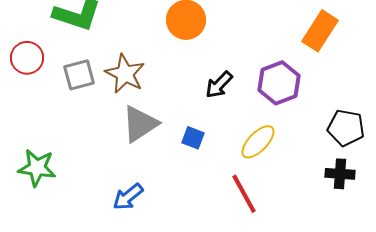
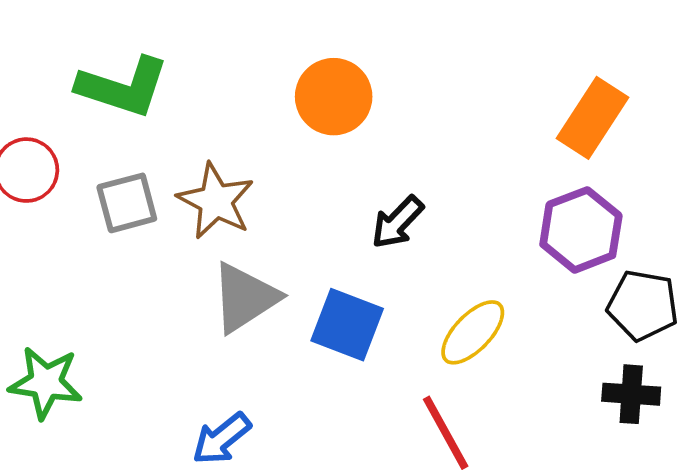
purple hexagon: (279, 83) -> (581, 230), moved
blue square: (193, 138) -> (347, 325), size x1.6

